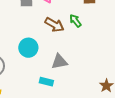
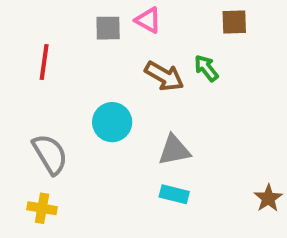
cyan rectangle: (46, 82) -> (174, 194), moved

